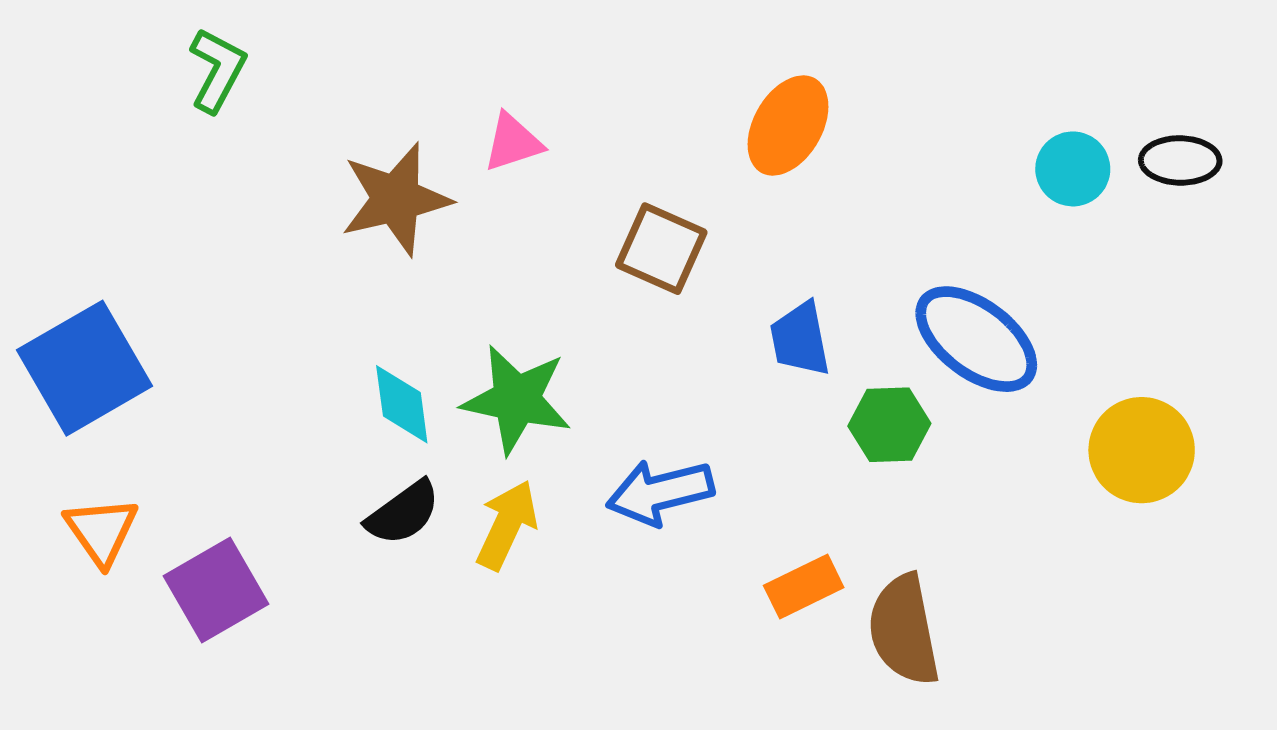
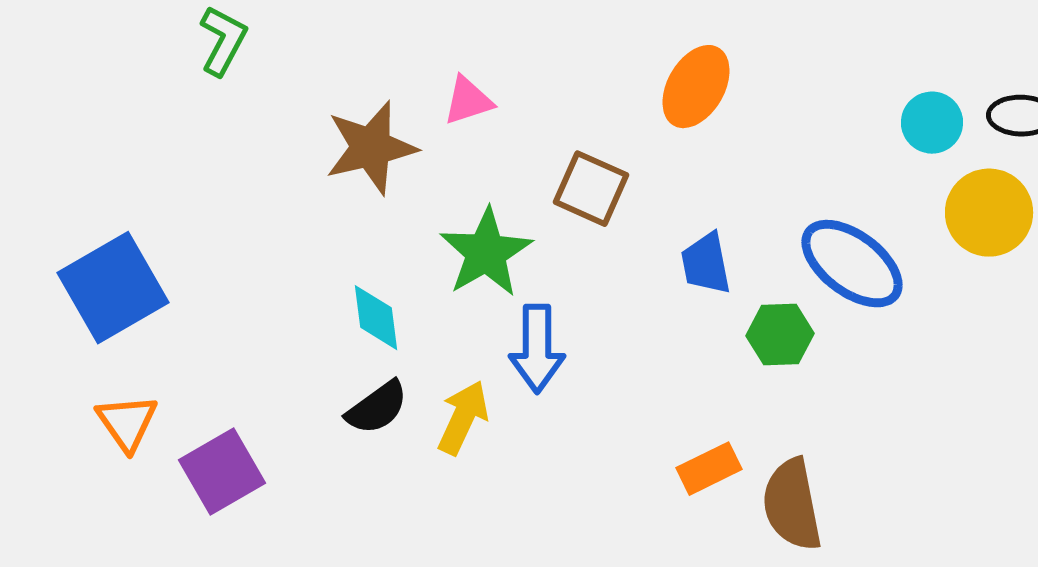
green star: (517, 399) -> (486, 253), moved, turned 30
yellow circle: (1142, 450) -> (989, 213), moved
blue arrow: (660, 492) -> (537, 349), moved, turned -76

